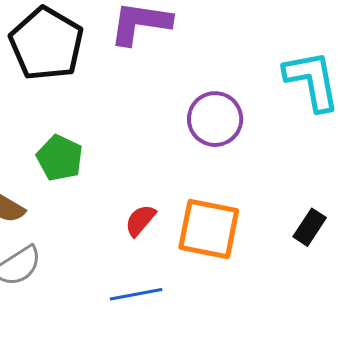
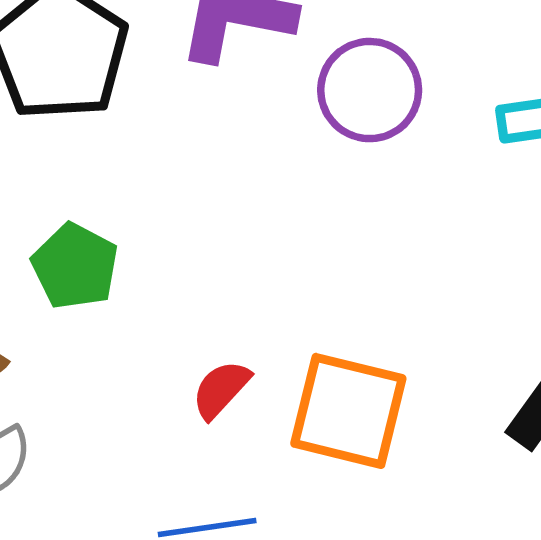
purple circle: (215, 119) -> (370, 90), moved

